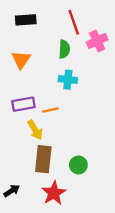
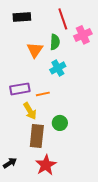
orange triangle: (21, 60) -> (35, 50), moved
cyan cross: (68, 80) -> (58, 68), turned -35
green circle: (78, 165) -> (60, 123), moved

